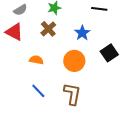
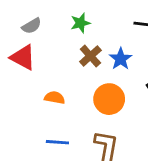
brown cross: (48, 29) -> (90, 56), moved
blue line: (38, 91) -> (57, 142), turned -42

